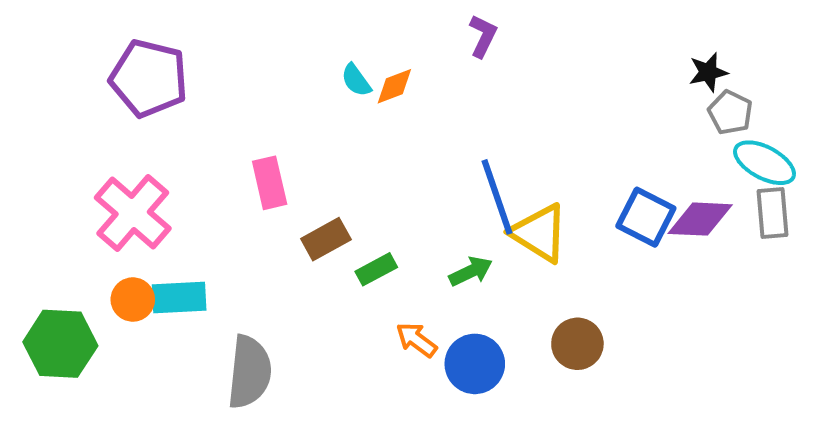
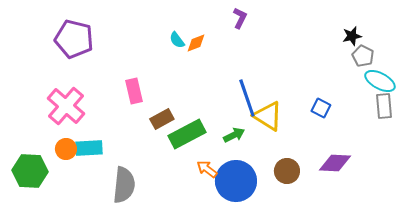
blue square: (646, 217) -> (321, 108), size x0.7
purple diamond: (700, 219) -> (335, 163), moved
green rectangle: (376, 269) -> (187, 134), size x1.8
blue circle: (475, 364) -> (236, 181), size x1.4

